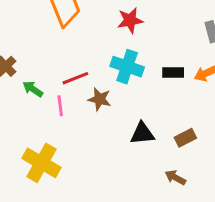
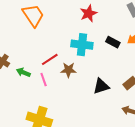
red star: (130, 20) -> (89, 13), moved
black rectangle: (173, 73) -> (113, 42), turned 40

